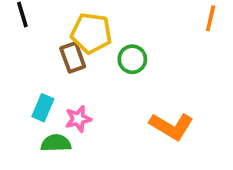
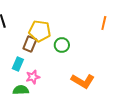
brown rectangle: (73, 57) -> (30, 44), turned 42
cyan rectangle: (43, 108) -> (18, 64), moved

